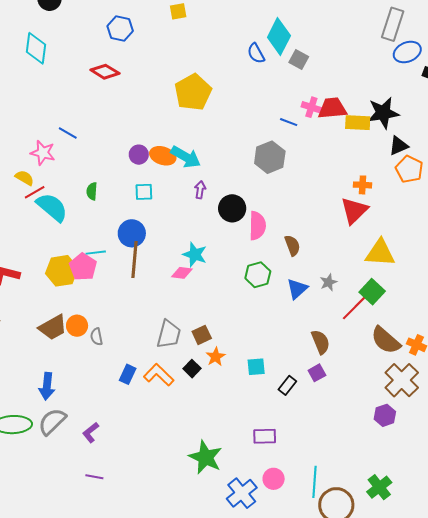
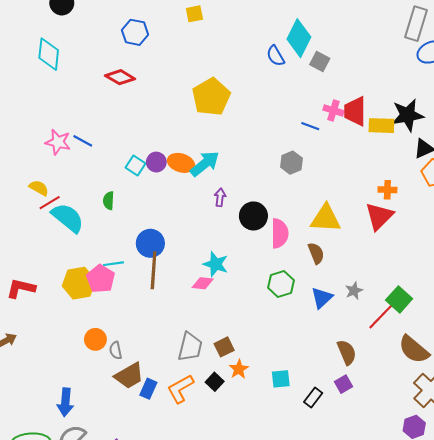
red trapezoid: (332, 108) -> (355, 111), turned -84
pink star: (43, 153) -> (58, 142), moved
cyan arrow: (186, 157) -> (205, 164), turned -68
gray hexagon: (270, 157) -> (291, 163), size x0.7
cyan square: (144, 192) -> (136, 165), moved, turned 36
yellow triangle: (380, 253) -> (326, 218), moved
brown trapezoid: (53, 327) -> (129, 376), moved
orange L-shape: (159, 375) -> (180, 389), turned -72

